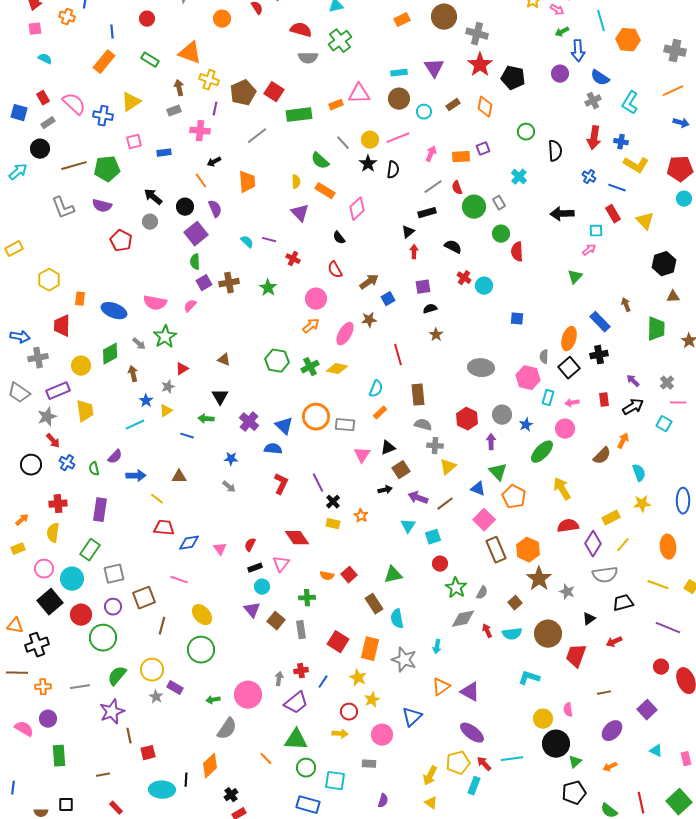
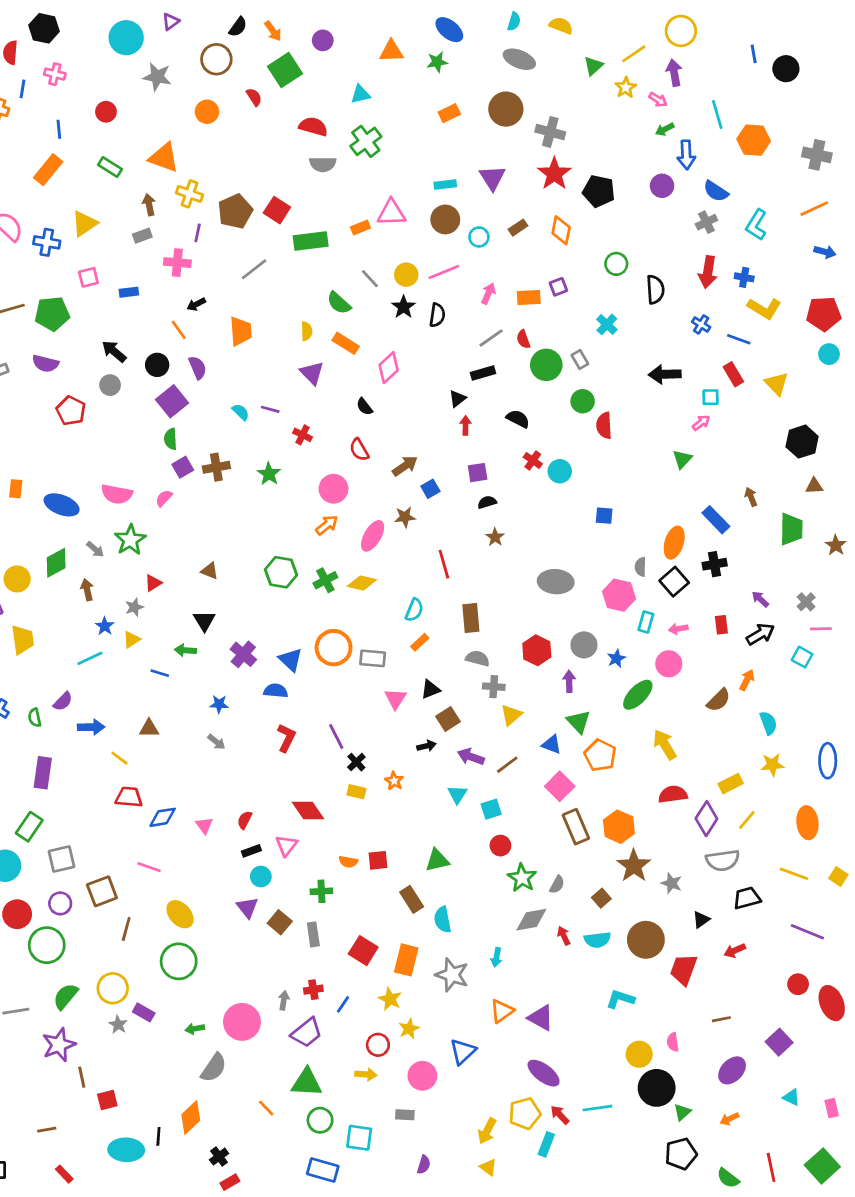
red square: (349, 575) -> (378, 860), turned 35

